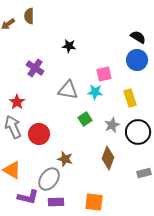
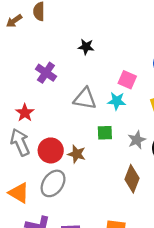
pink square: (104, 74) -> (127, 80), turned 35
green square: (85, 119) -> (105, 133), turned 32
brown star: (65, 159) -> (77, 154), moved
gray ellipse: (49, 179) -> (53, 183), moved

